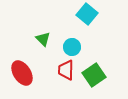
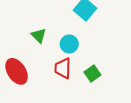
green square: (94, 75) -> (92, 73), size x0.7

